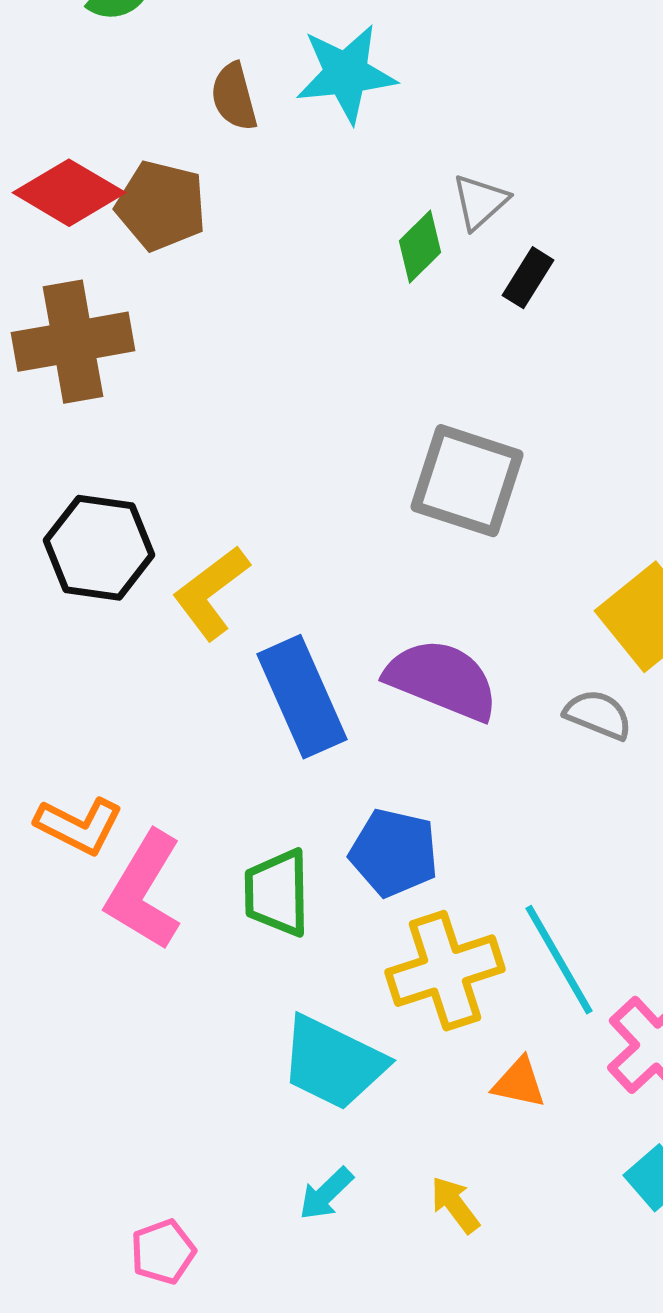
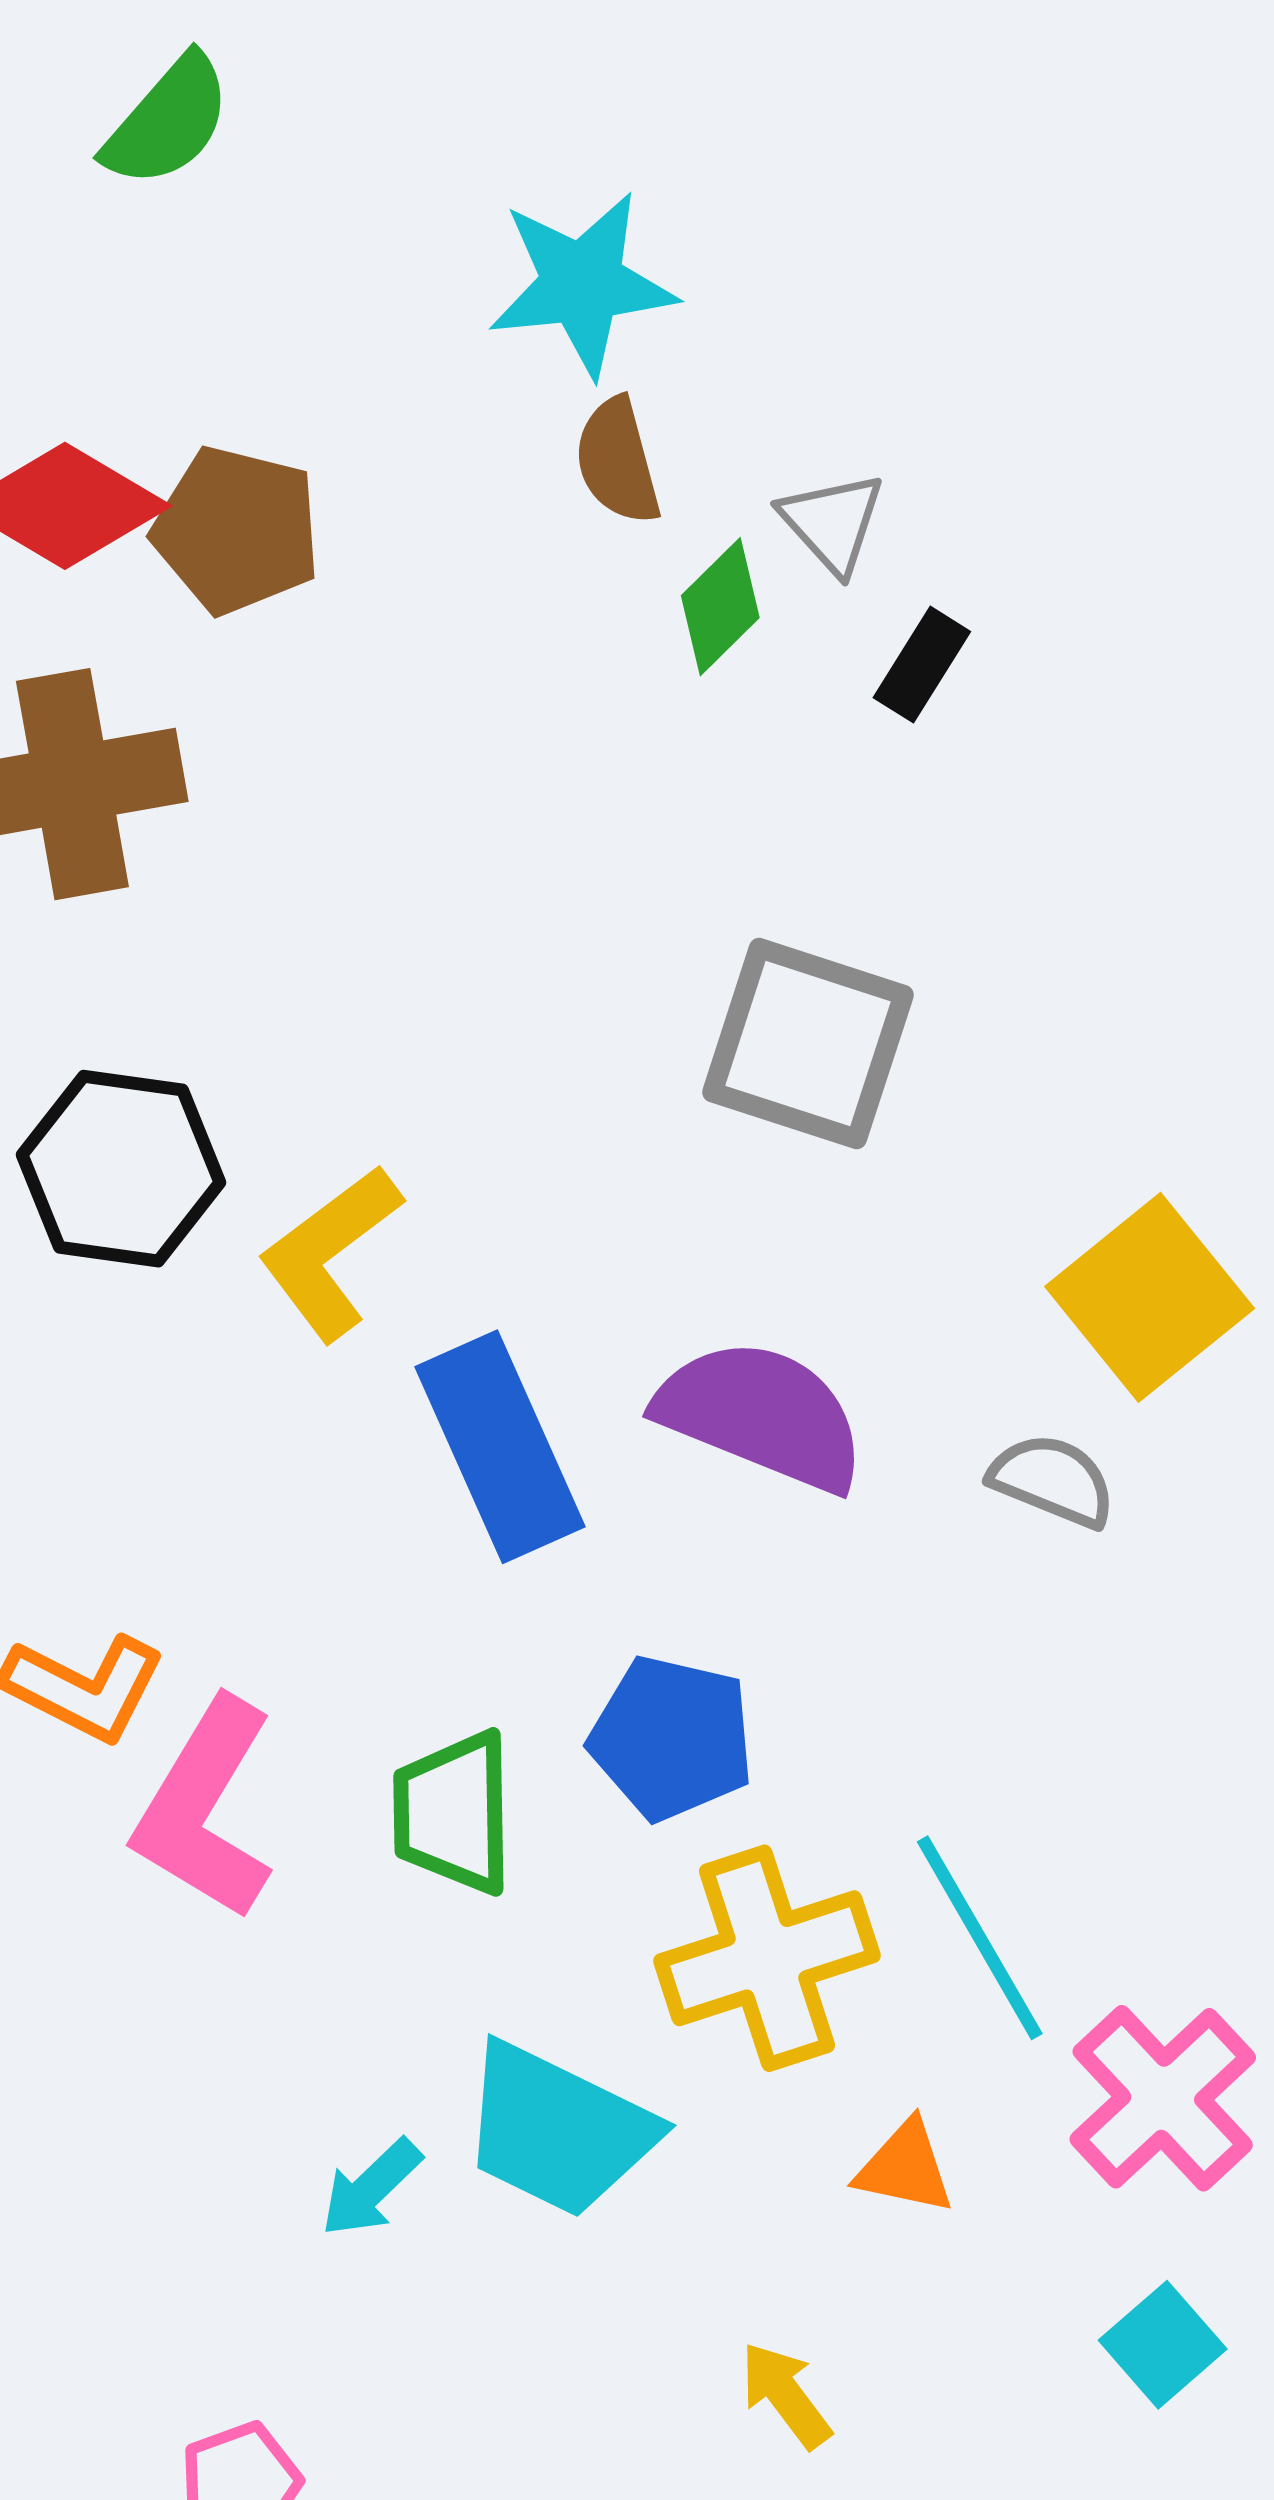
brown semicircle: (234, 97) -> (618, 461), moved
gray triangle: (480, 202) -> (832, 523), turned -30
cyan arrow: (326, 1194) -> (371, 2188), moved

